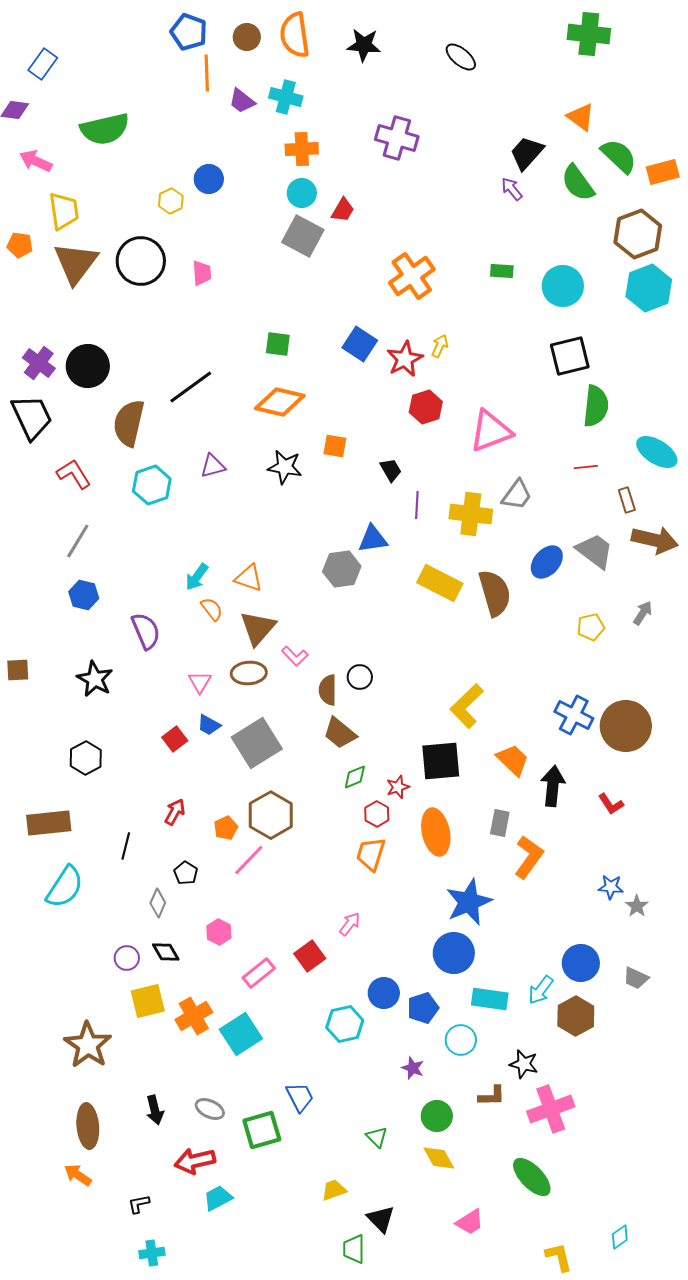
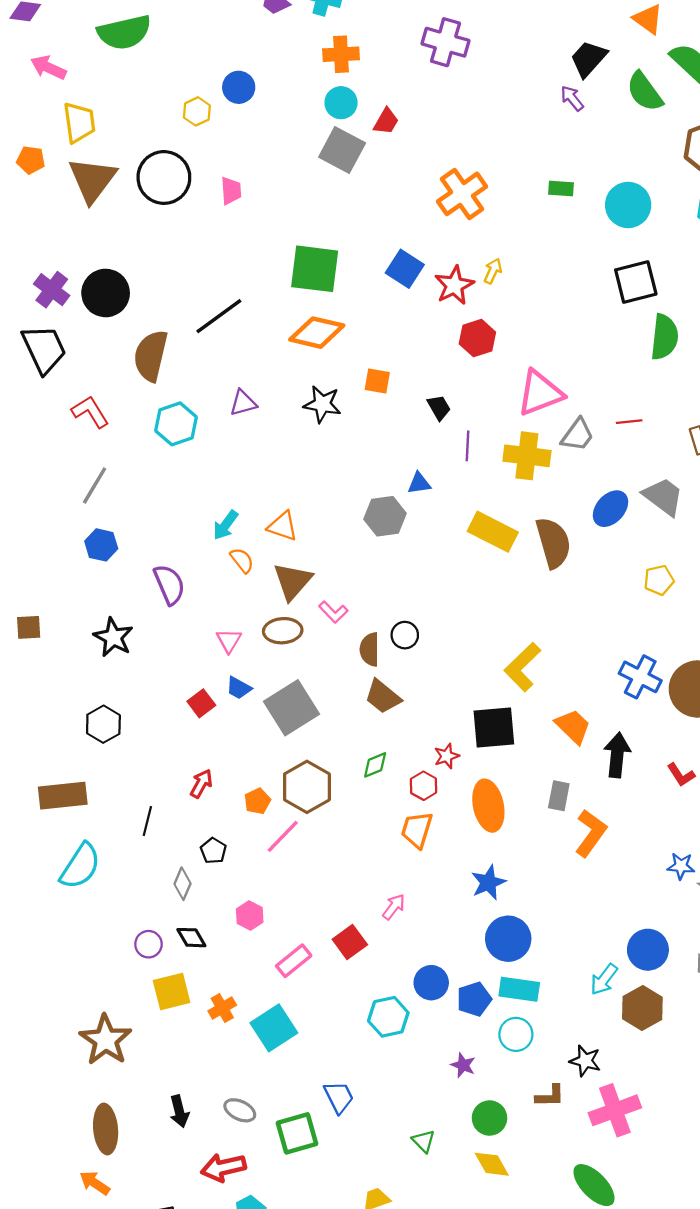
green square: (278, 344) -> (315, 269), size x1.8
pink triangle: (491, 431) -> (540, 393), moved
red line: (586, 467) -> (629, 422), moved
blue triangle: (373, 539) -> (419, 483), size x0.7
green diamond: (355, 777) -> (375, 765), moved
blue star: (469, 902) -> (488, 883), moved, size x0.7
cyan rectangle: (490, 999) -> (519, 989), moved
orange cross: (194, 1016) -> (222, 1008), size x0.7

